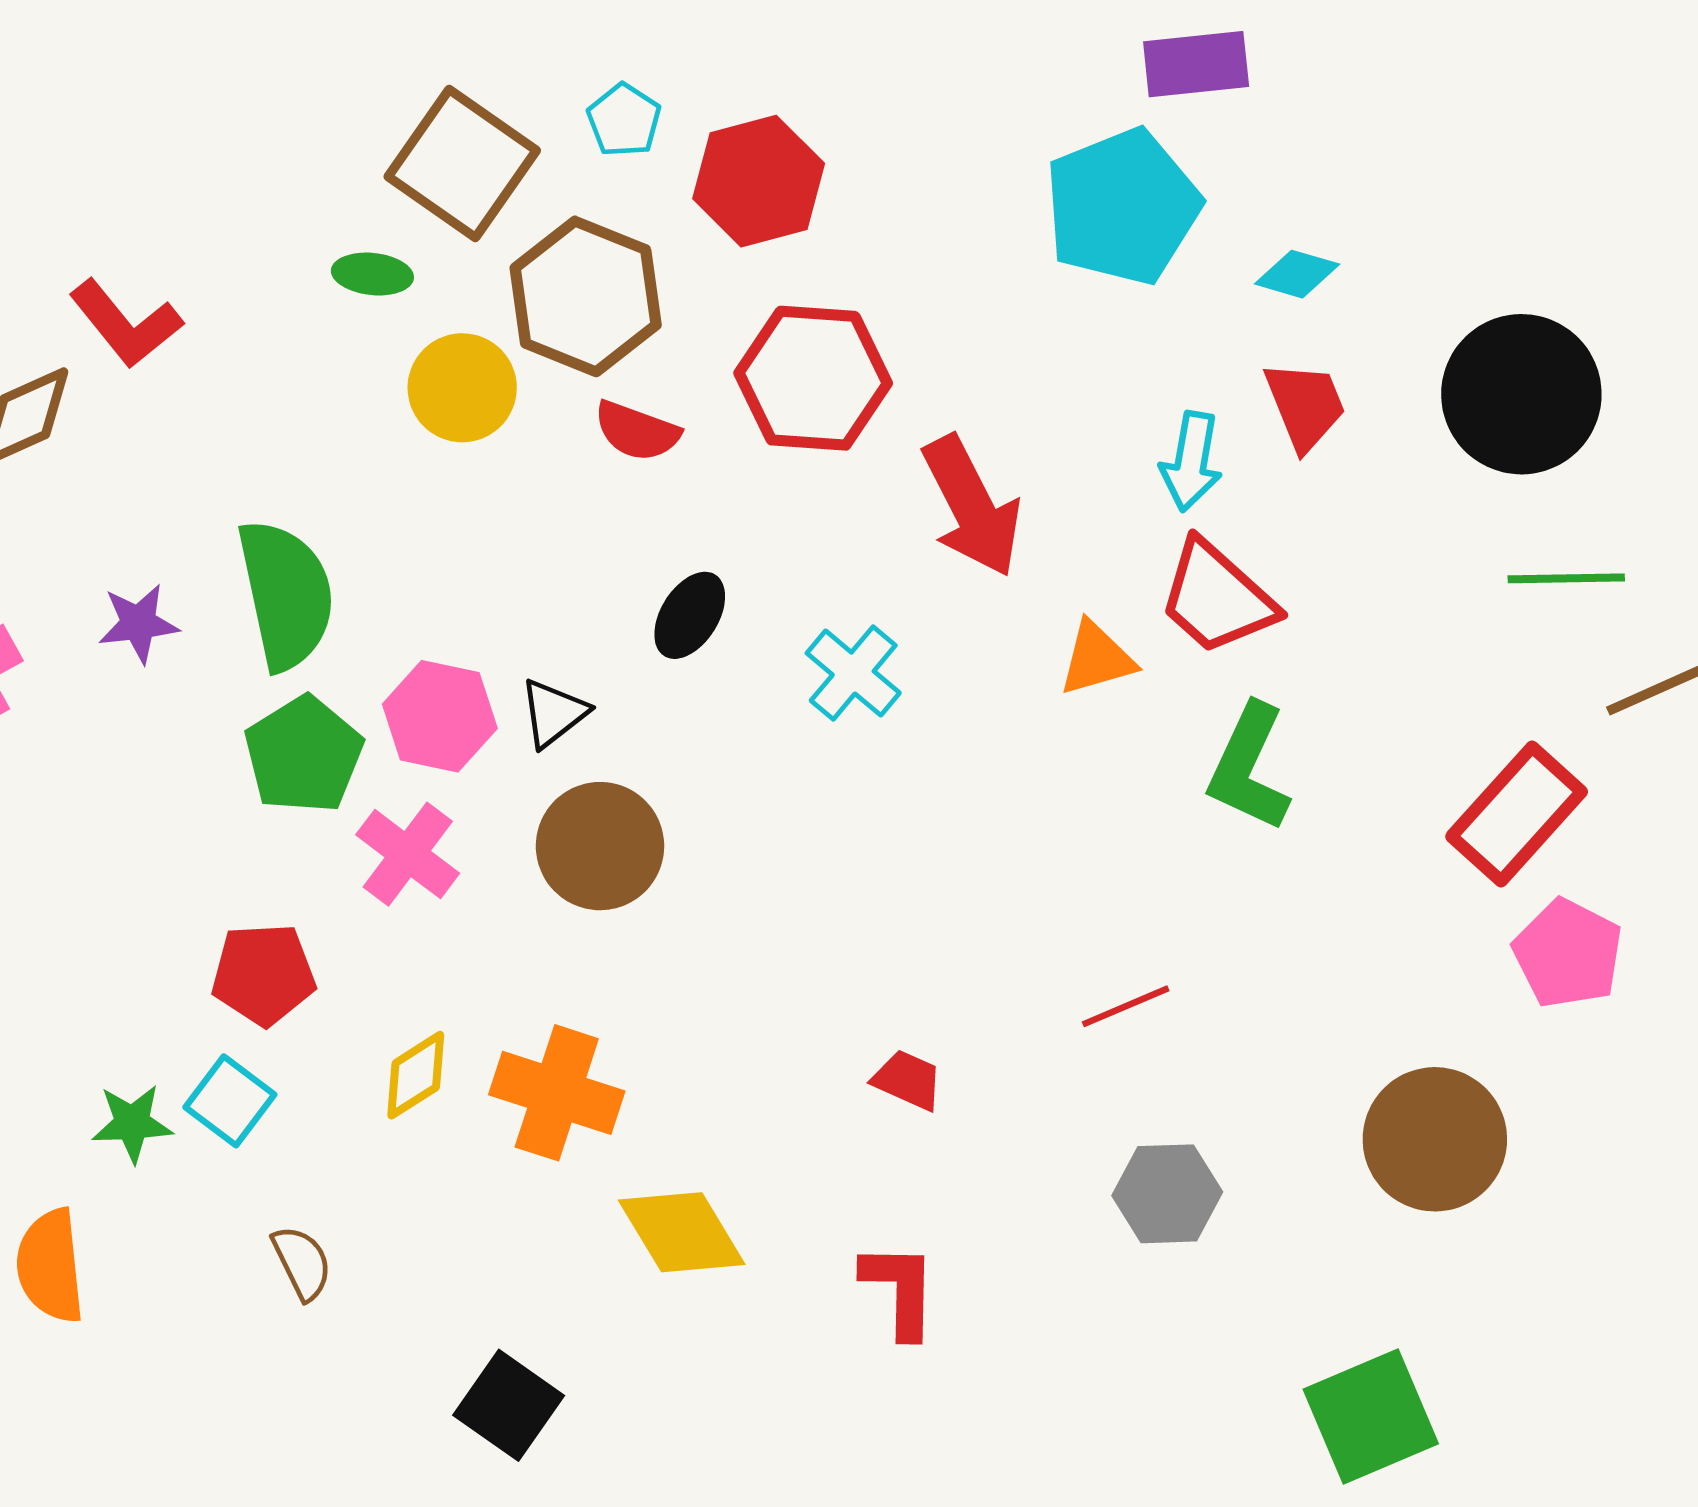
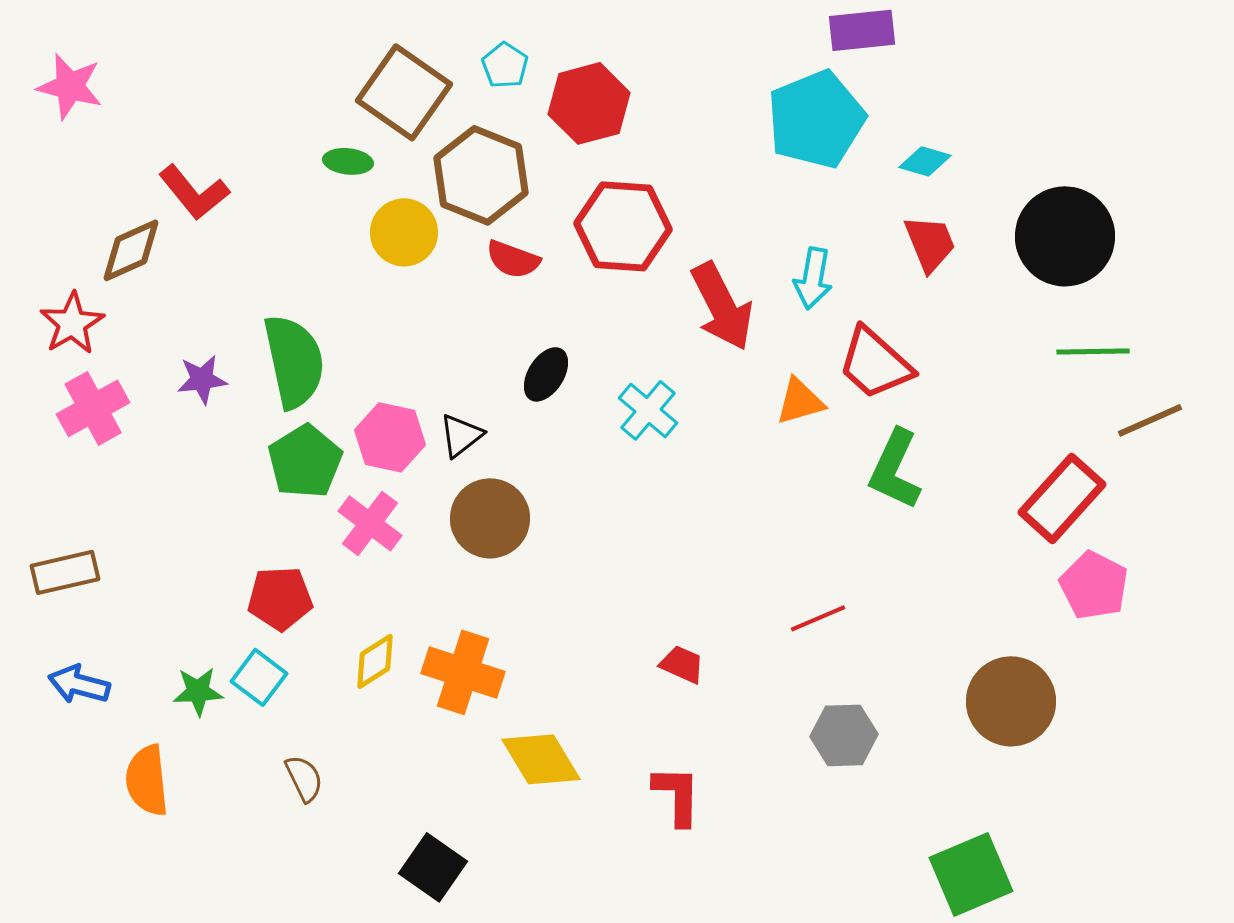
cyan arrow: (1191, 461) -> (813, 278), moved

